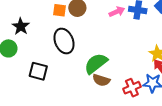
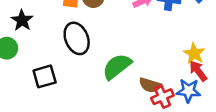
black square: (38, 71) -> (45, 76), turned -30
brown semicircle: (101, 80) -> (150, 85), moved

